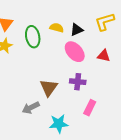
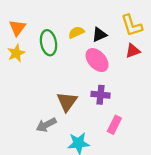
yellow L-shape: (105, 22) -> (132, 25), turned -90
yellow semicircle: (57, 28) -> (76, 32), turned -40
red triangle: (104, 56) -> (133, 51), moved, turned -32

